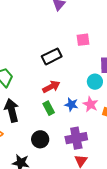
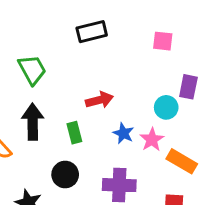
black rectangle: (52, 56) -> (92, 32), moved
green rectangle: (49, 108) -> (74, 133), moved

